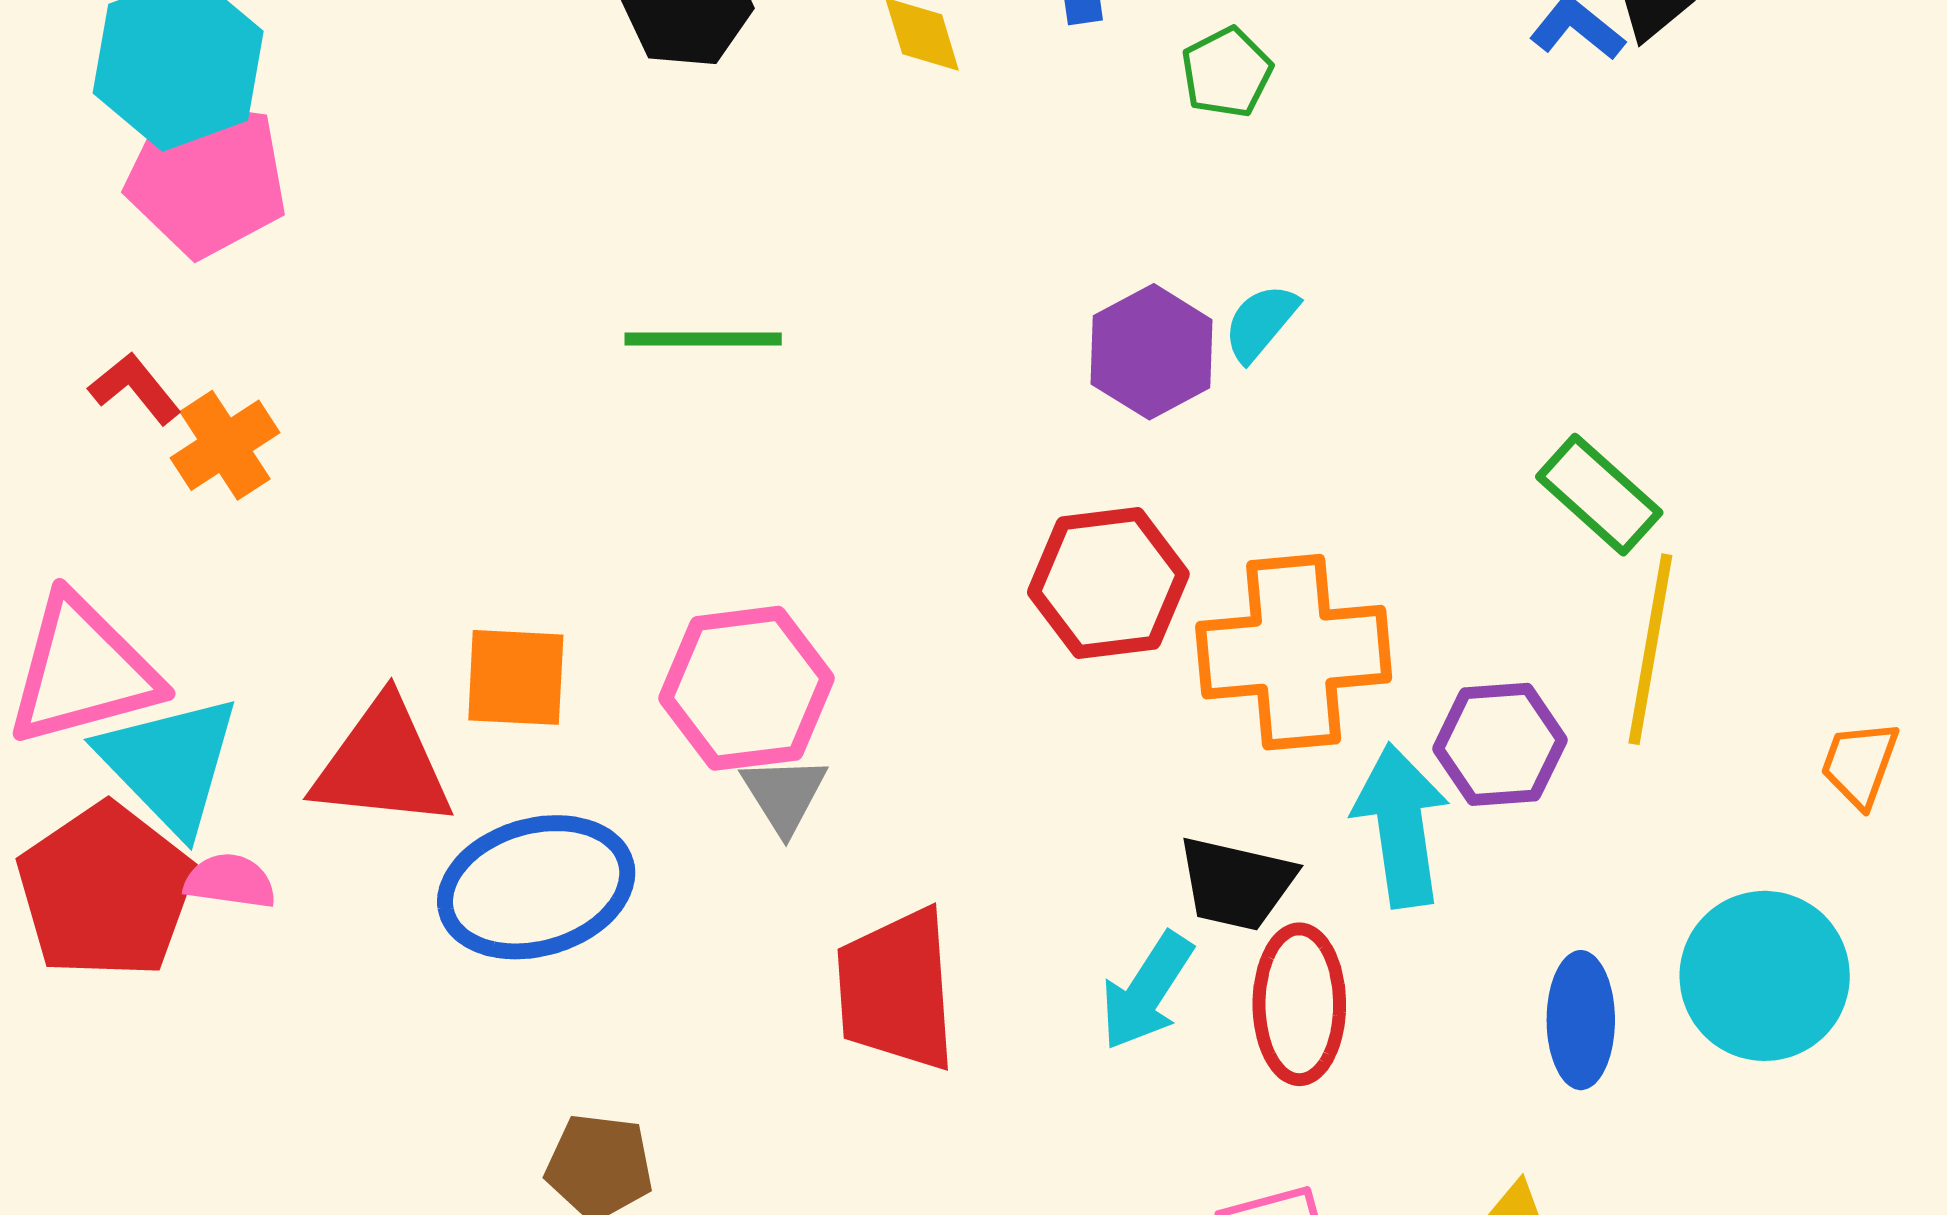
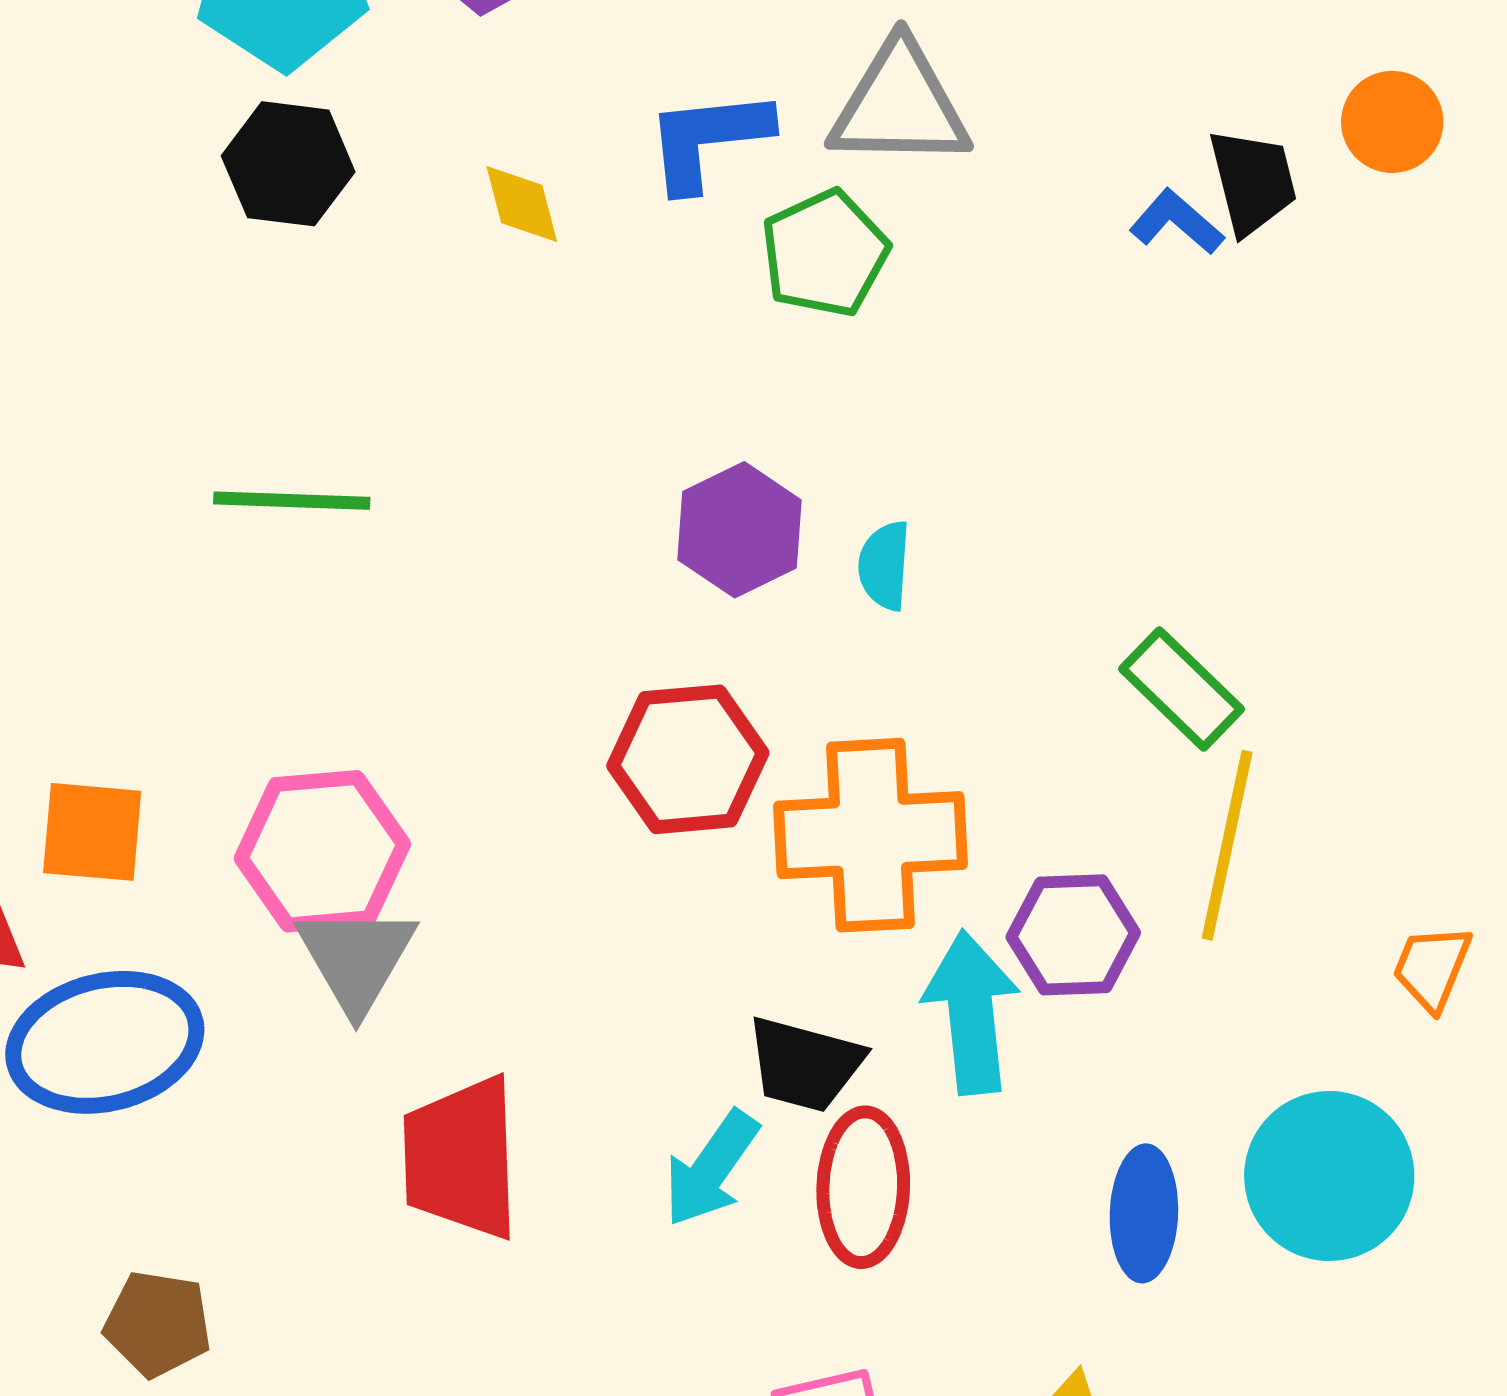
green pentagon: (1227, 72) -> (825, 253), size x1.4
cyan semicircle: (1261, 322) -> (884, 565), moved, turned -38
gray triangle: (784, 794) -> (356, 959), size x1.4

